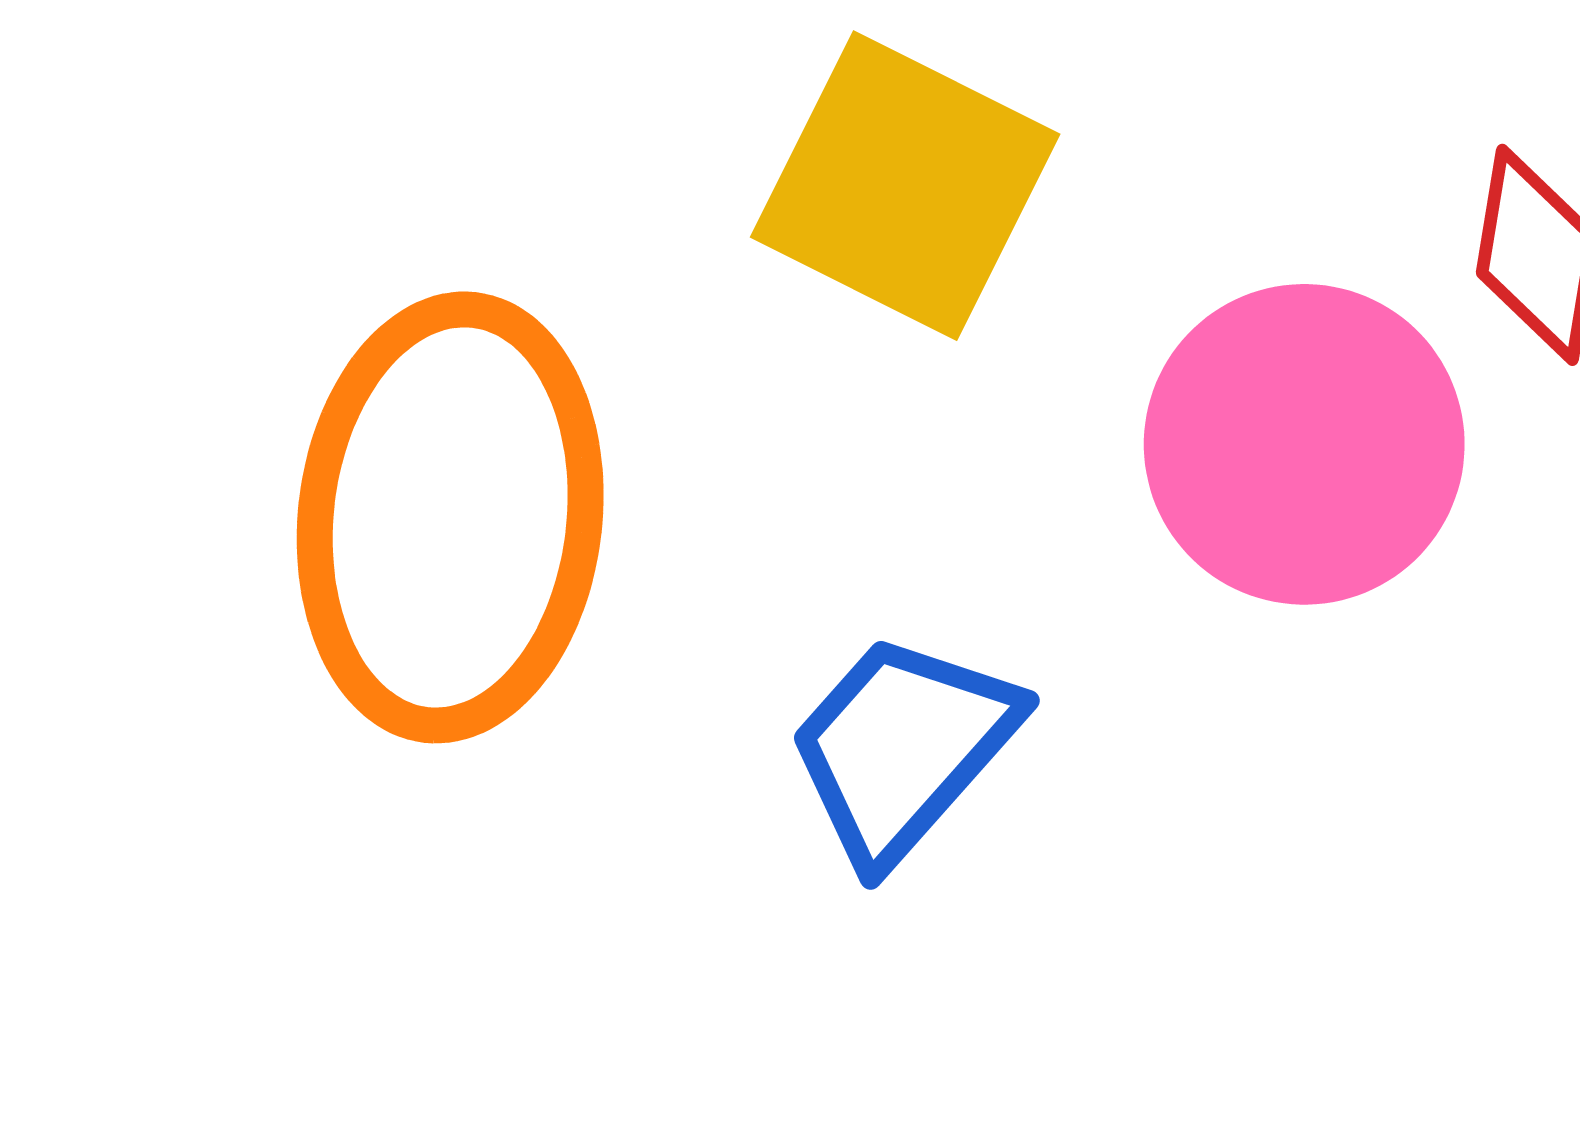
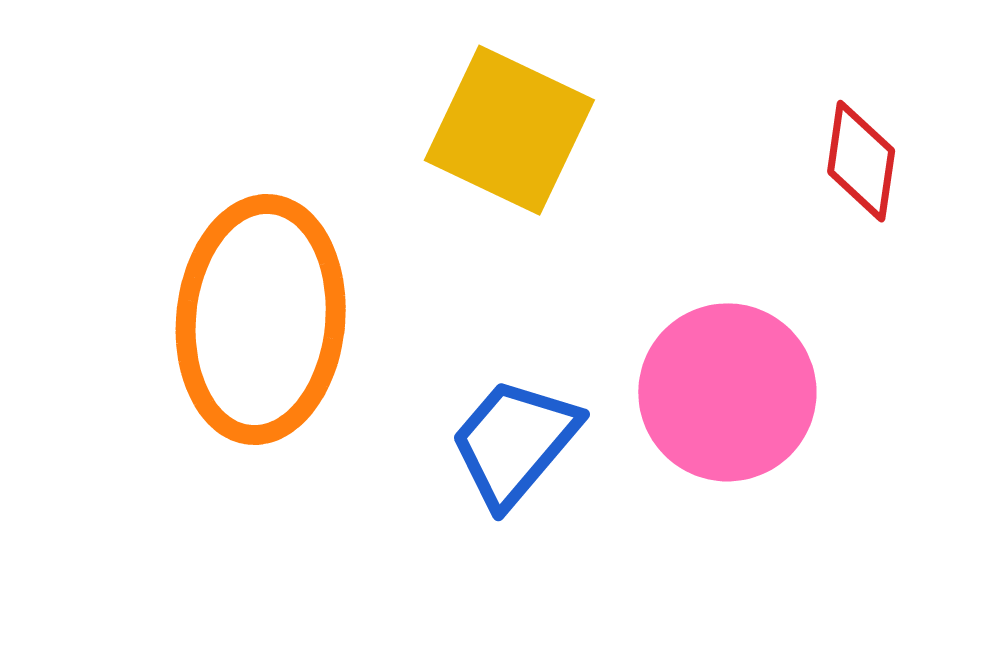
pink circle: (1304, 444) -> (727, 392), moved

